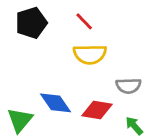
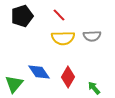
gray semicircle: (128, 86) -> (92, 36), moved
red diamond: (97, 110) -> (68, 77), turned -70

